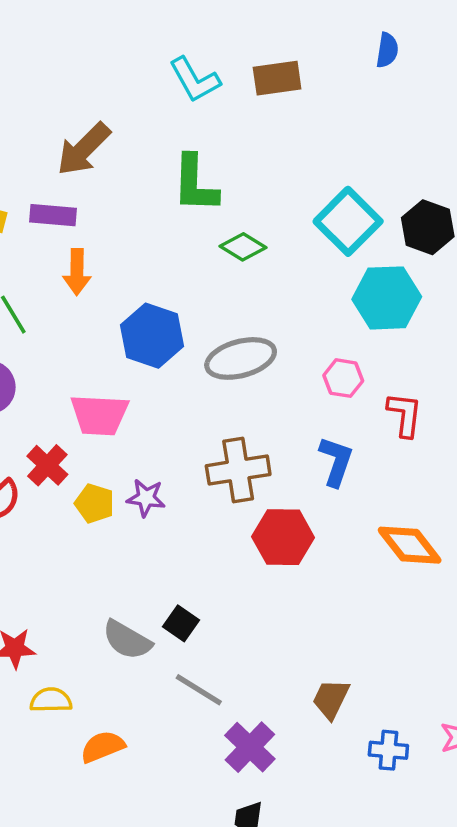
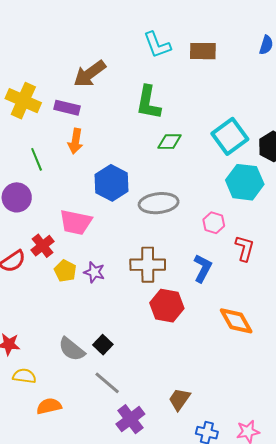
green diamond: (243, 247) -> (170, 142), turned -40

